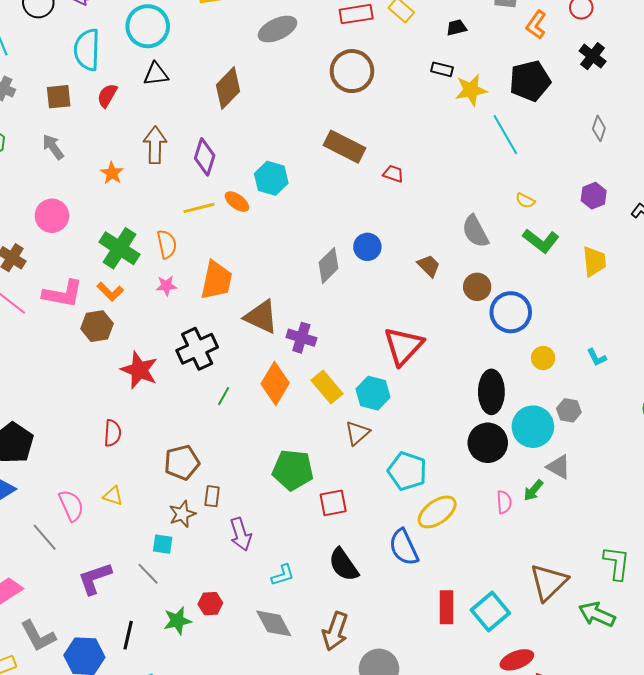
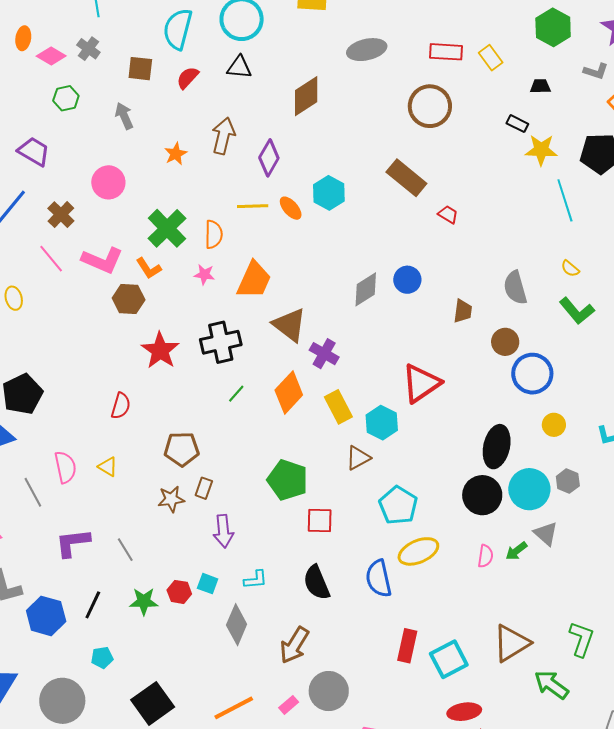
brown trapezoid: (429, 266) -> (463, 311), turned 40
cyan square: (163, 544) -> (208, 584), moved
gray diamond: (274, 623) -> (237, 625), turned 39

